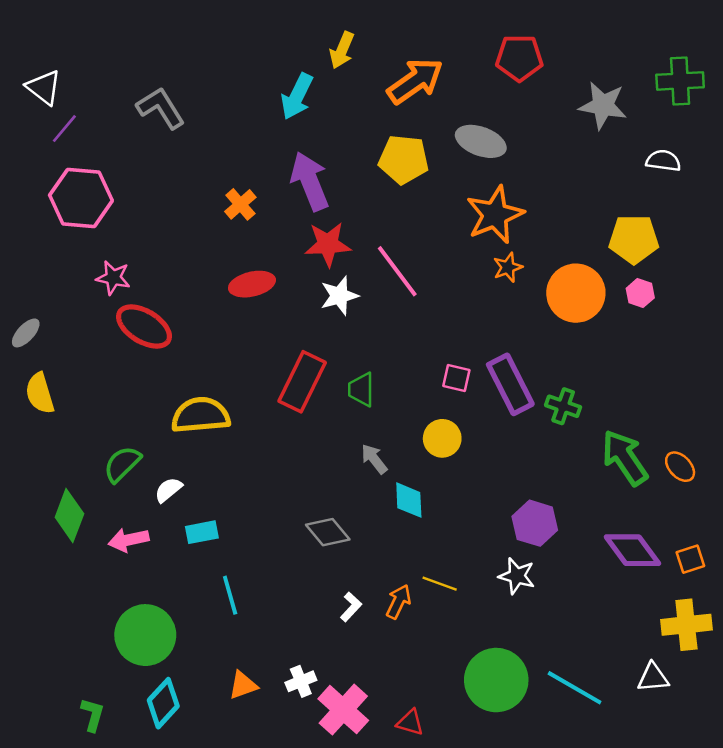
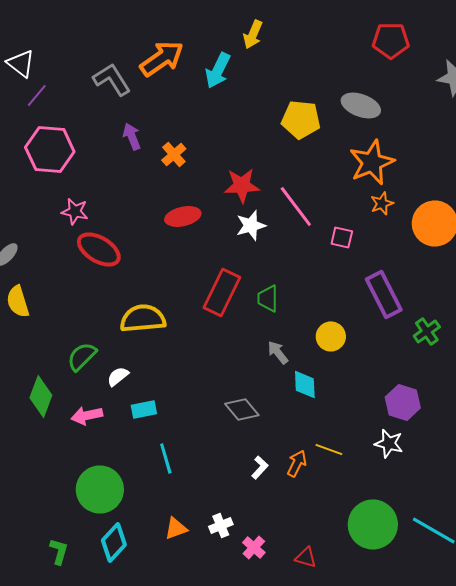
orange arrow: (415, 81) -> (162, 58), moved
purple arrow: (310, 181) -> (132, 136), moved, size x0.6
pink square: (456, 378) -> (342, 237), moved
green cross: (563, 406) -> (427, 331), moved, turned 36
pink cross: (343, 710) -> (254, 547), size x0.6

